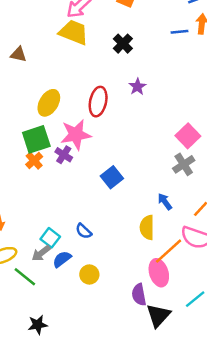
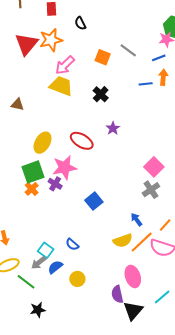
red ellipse: (98, 102) -> (82, 141), turned -70
yellow semicircle: (147, 227) -> (123, 241), turned -108
orange line: (169, 251) -> (142, 242), moved
black star: (38, 325) -> (38, 310), moved

